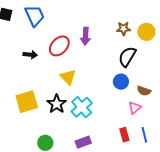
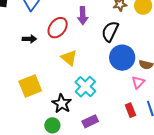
black semicircle: (127, 57) -> (110, 31), moved
blue circle: (121, 82) -> (122, 58), size x1.6
black star: (57, 104) -> (62, 104), moved

